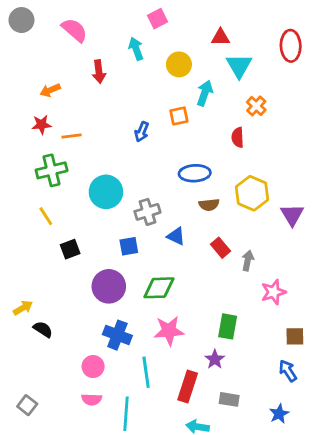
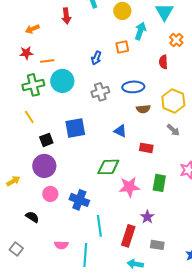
cyan circle: (106, 192) -> (62, 81), moved
gray cross: (147, 212) -> (100, 92), moved
blue square: (129, 246) -> (75, 128), moved, size x1.5
red rectangle: (220, 248) -> (146, 148), moved, turned -40
gray arrow: (248, 261) -> (173, 130), moved, turned 120
purple circle: (109, 286) -> (44, 166), moved
green rectangle: (228, 326) -> (159, 183), moved
black semicircle: (43, 329) -> (32, 217), moved
pink star: (169, 331) -> (129, 187), moved
pink circle: (93, 367) -> (50, 194), moved

